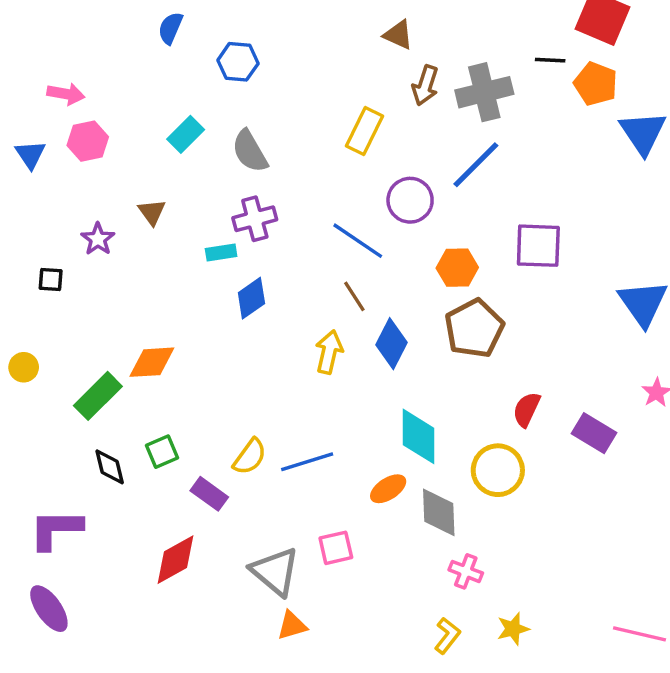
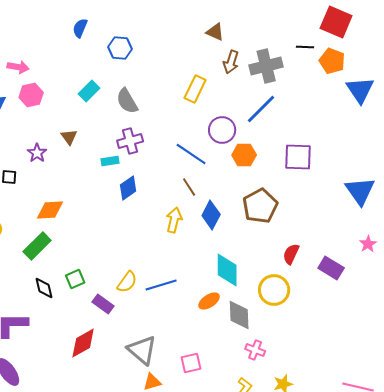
orange hexagon: (457, 268) -> (244, 155), moved
orange diamond: (152, 362) -> (50, 210), moved
pink square: (336, 548) -> (191, 363), moved

